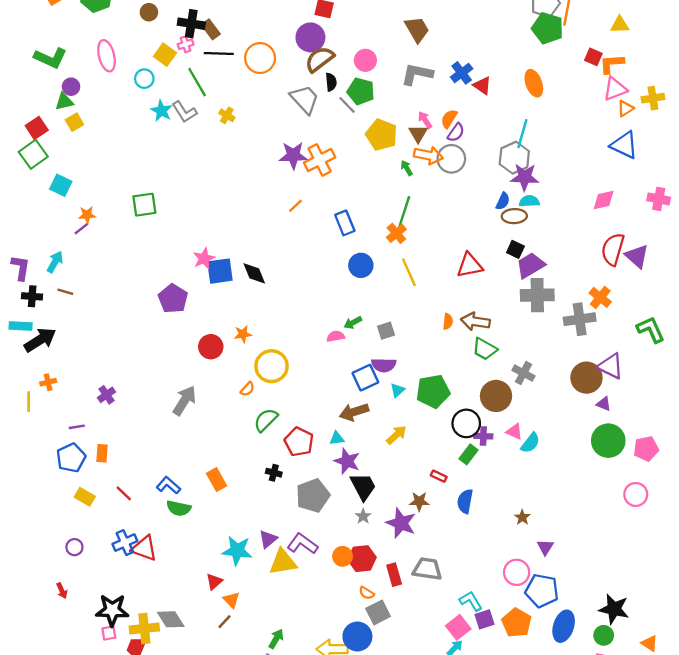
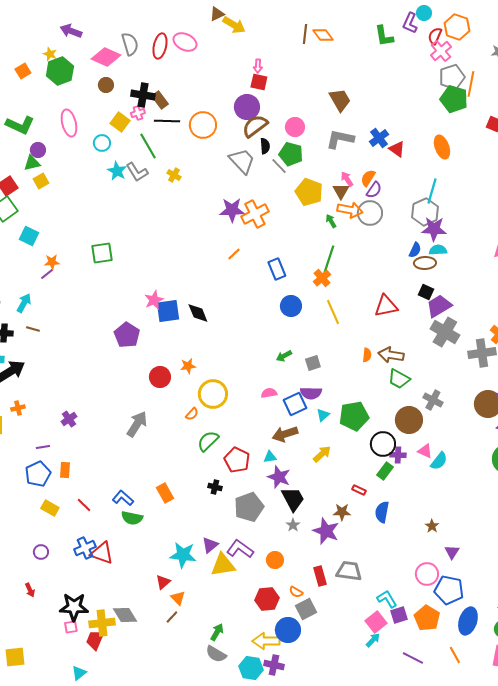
gray cross: (537, 295) -> (445, 332), turned 32
pink semicircle: (336, 336) -> (269, 393), moved
red hexagon: (362, 559) -> (267, 599), moved

